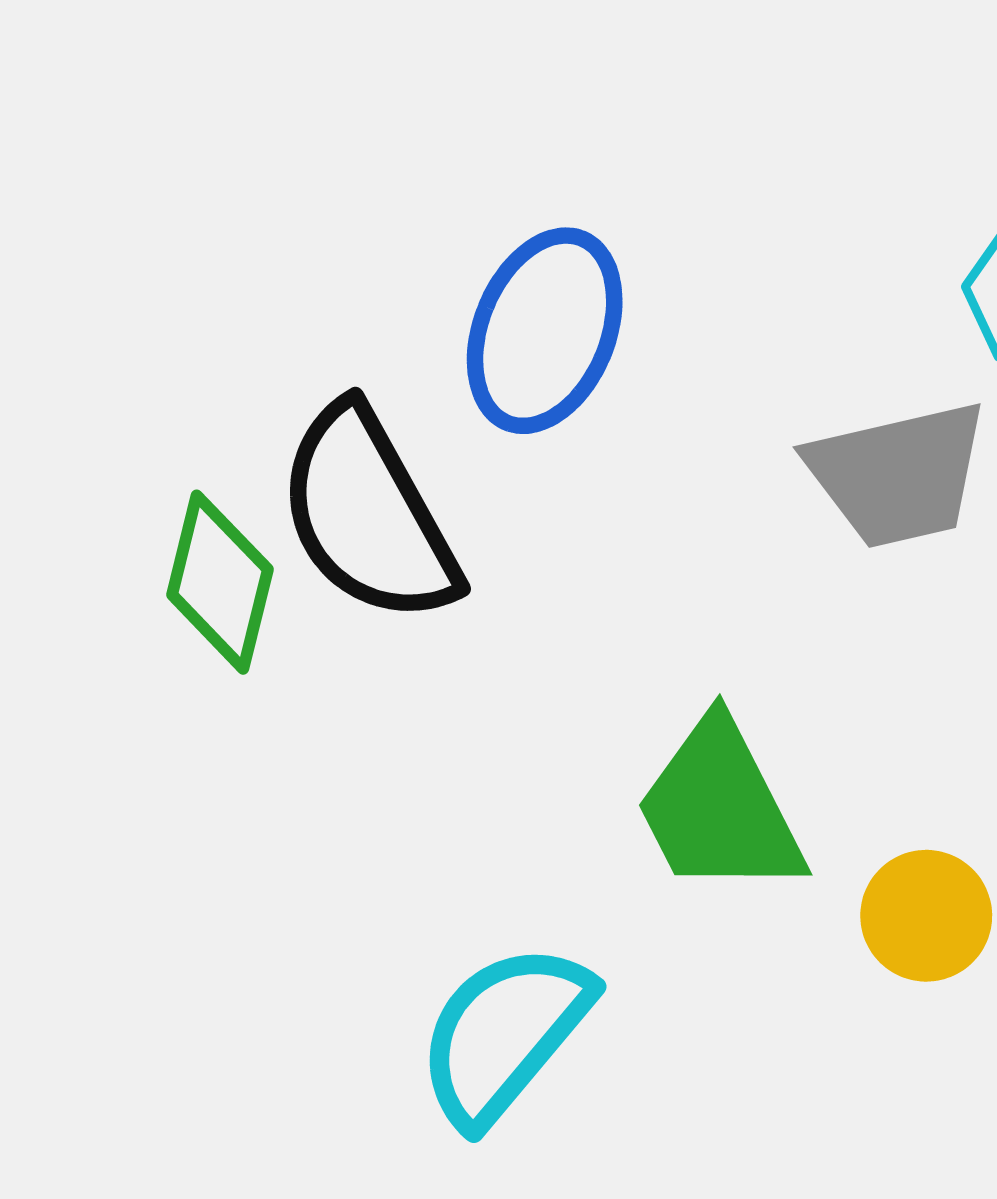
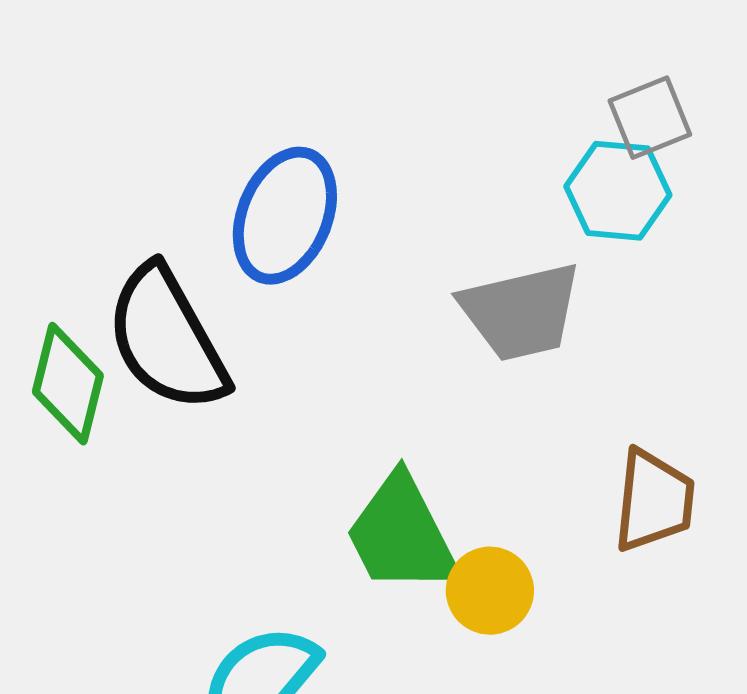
yellow circle: (926, 916) -> (490, 591), moved

